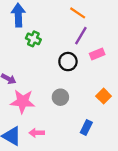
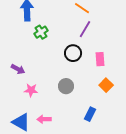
green cross: (33, 39) -> (41, 32), turned 32
pink rectangle: (97, 54) -> (100, 59), moved, turned -72
pink star: (23, 101) -> (31, 90), size x0.6

